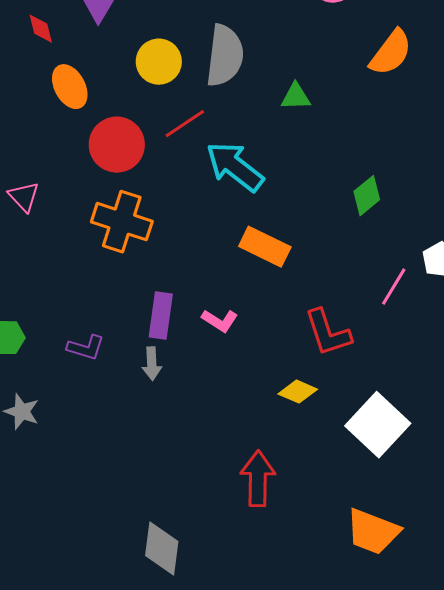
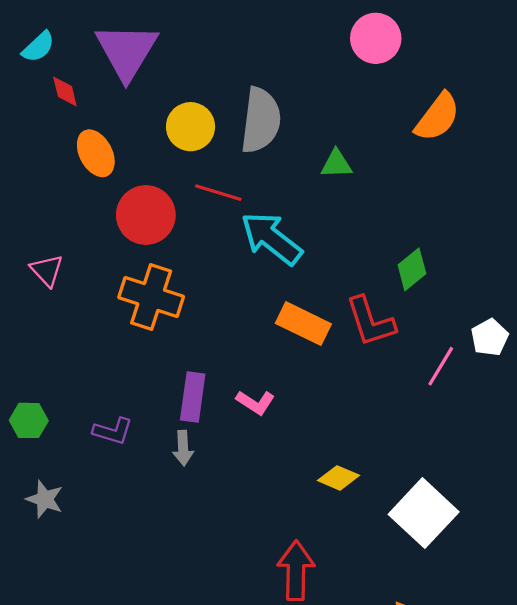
red line: (185, 124) -> (218, 193), turned 51
red L-shape: (328, 333) -> (370, 321), moved

